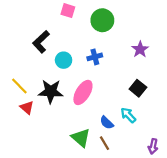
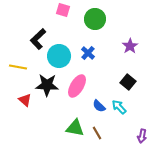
blue cross: (95, 57) -> (88, 53), turned -32
cyan circle: (64, 60) -> (59, 56), size x1.5
yellow line: (19, 86) -> (18, 67), moved, turned -36
blue semicircle: (107, 123) -> (99, 106), moved
green triangle: (81, 138) -> (75, 128), turned -30

